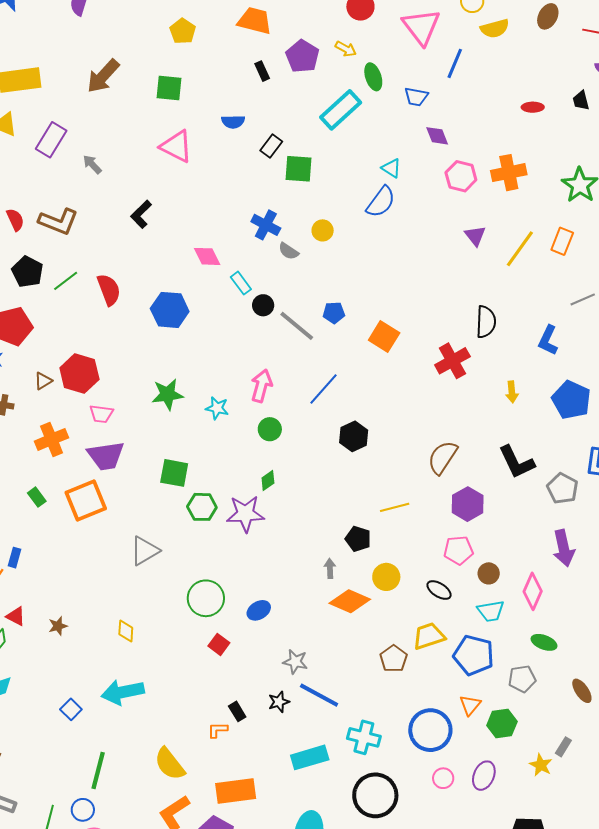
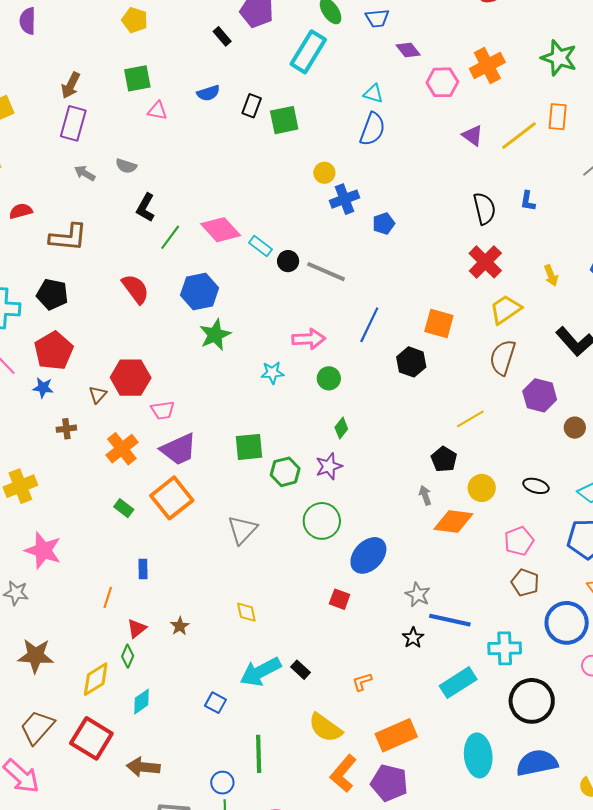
brown arrow: (103, 76) -> (71, 85), size x0.7
purple rectangle: (51, 140) -> (73, 123), moved
pink triangle: (176, 146) -> (157, 111), moved, size x0.6
red semicircle: (15, 220) -> (21, 211), moved, turned -65
blue cross: (266, 225) -> (344, 199), moved, turned -32
yellow line: (520, 249) -> (519, 136), turned 33
gray semicircle: (288, 251) -> (126, 166), moved
pink diamond: (207, 256) -> (221, 230), size x1.4
green line: (66, 281) -> (170, 237), moved
blue pentagon: (334, 313) -> (384, 224), moved
black semicircle: (486, 322) -> (484, 208), moved
orange square: (384, 337) -> (439, 323), moved
blue L-shape: (548, 340) -> (528, 201), moved, size x0.7
pink arrow: (261, 386) -> (309, 339), turned 88
green star: (167, 394) -> (215, 335), moved
purple star: (245, 514) -> (329, 466), size x0.7
black pentagon: (358, 539) -> (444, 459), turned 30
pink pentagon: (458, 550) -> (519, 541), moved
blue rectangle: (15, 558) -> (143, 569), moved
brown circle: (489, 573) -> (575, 428), moved
green circle: (206, 598) -> (322, 521), moved
blue ellipse: (259, 610) -> (368, 555), size x1.6
red triangle: (16, 616) -> (137, 628), turned -50
yellow trapezoid: (429, 636) -> (506, 309), moved
brown pentagon: (394, 659) -> (525, 583), moved
gray star: (295, 662) -> (418, 595), turned 30
black rectangle: (237, 711) -> (301, 670), moved
blue circle: (83, 810) -> (222, 783), moved

